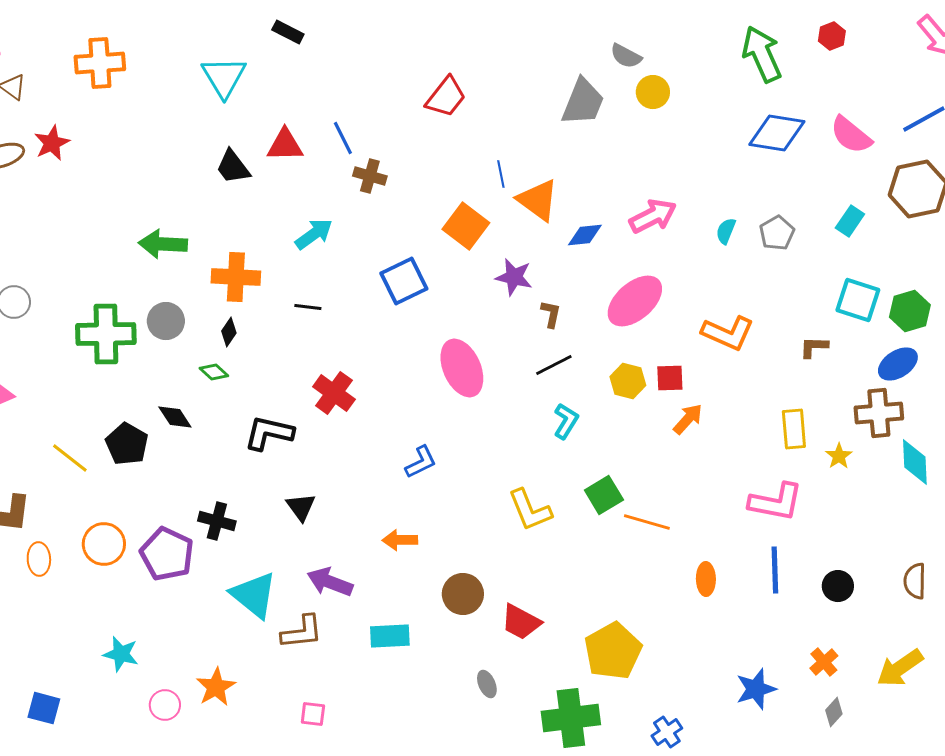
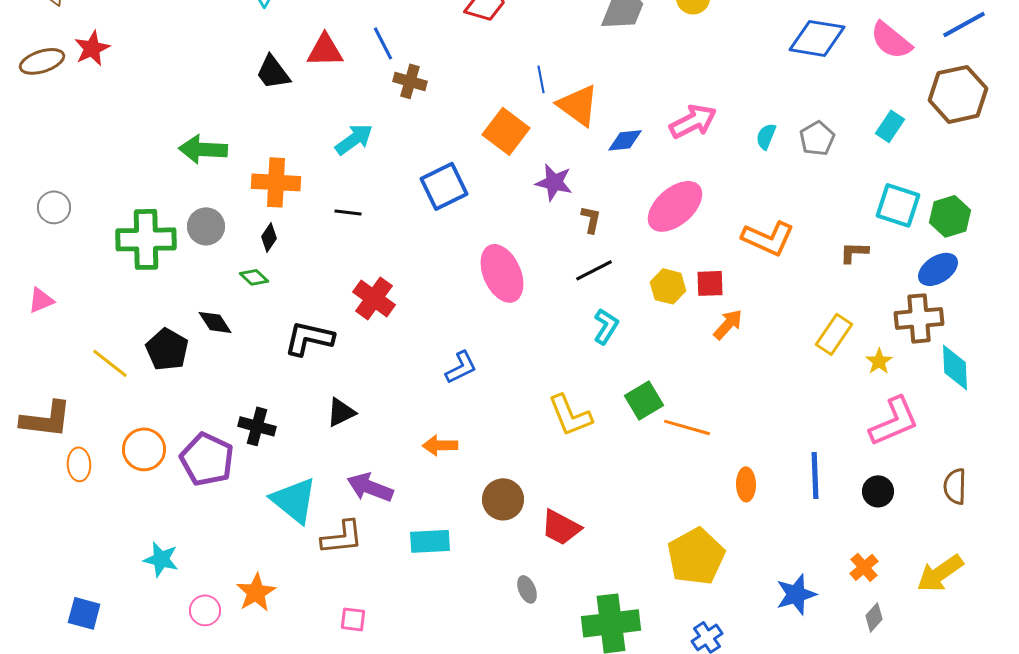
yellow rectangle: (794, 429) -> (834, 334), turned 39
pink L-shape: (776, 502) -> (894, 421), moved, turned -34
black triangle: (301, 507) -> (341, 412), turned 40
yellow pentagon: (613, 651) -> (696, 556), moved

